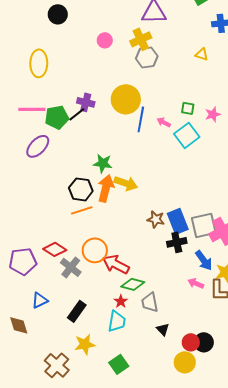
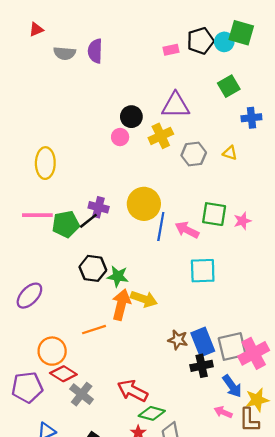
black circle: (58, 14) -> (131, 117), moved
gray hexagon: (147, 57) -> (194, 154), moved
green square: (188, 108) -> (214, 214), size x1.6
pink arrow: (164, 122) -> (187, 230), size x1.5
cyan square: (187, 135) -> (203, 271), moved, turned 35
purple ellipse: (38, 146) -> (29, 296), moved
black hexagon: (81, 189) -> (93, 268), moved
orange circle: (95, 250) -> (52, 351), moved

